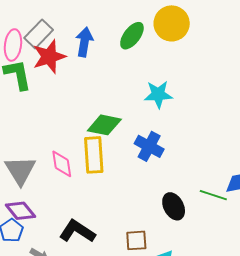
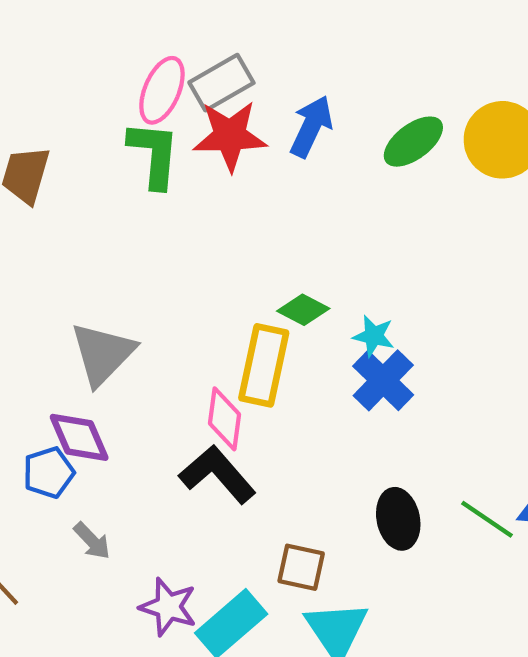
cyan star: (158, 94) -> (374, 336), moved, size x0.7
green diamond: (104, 125) -> (303, 310), size x0.7
pink diamond: (62, 164) -> (224, 419), moved
black L-shape: (77, 231) -> (217, 474), moved

